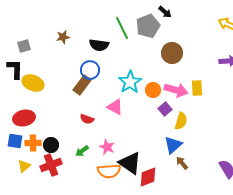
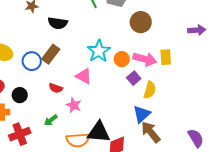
black semicircle: (99, 45) -> (58, 23), moved
blue circle: (90, 70) -> (32, 61), moved
black circle: (51, 145) -> (20, 95), moved
pink star: (107, 147) -> (74, 105), moved
black triangle: (130, 163) -> (99, 132), turned -30
brown arrow: (182, 163) -> (151, 132), size x1.6

